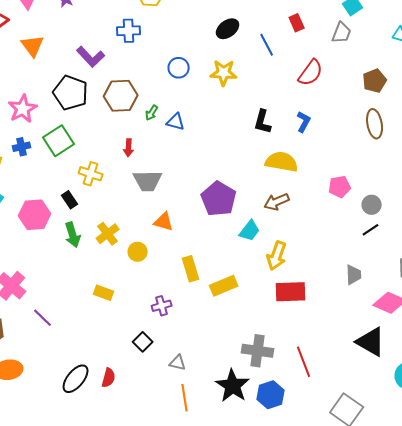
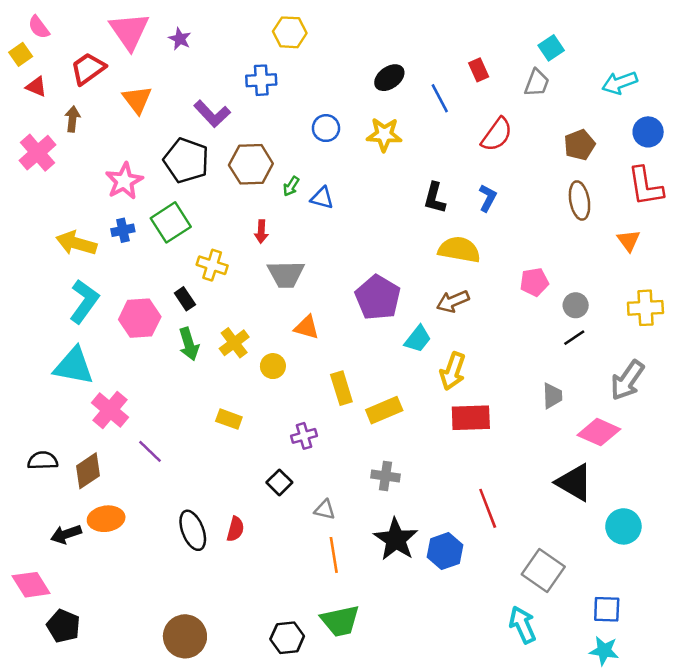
gray cross: (258, 351) -> (385, 476), moved, size x0.7
black ellipse: (76, 379) -> (193, 530), turned -60

